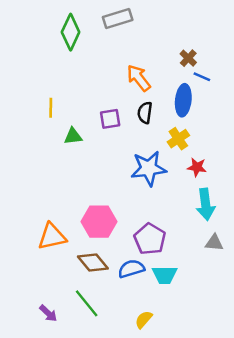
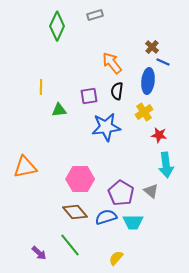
gray rectangle: (118, 18) -> (95, 15), size x0.7
blue star: (149, 168) -> (106, 127), moved
orange triangle: (52, 237) -> (25, 167), moved
gray triangle: (214, 243) -> (151, 191), moved, turned 35

